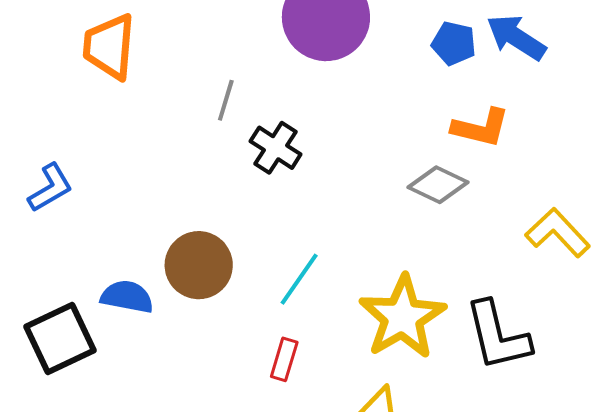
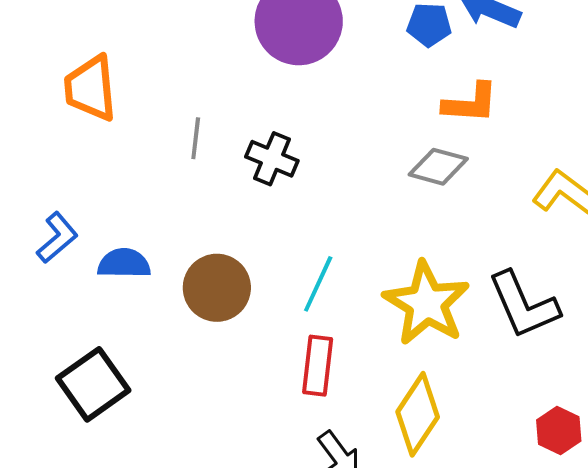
gray line: (226, 100) -> (196, 138), moved
blue semicircle: (127, 297) -> (124, 263), moved
red rectangle: (284, 359) -> (318, 366), size x1.4

